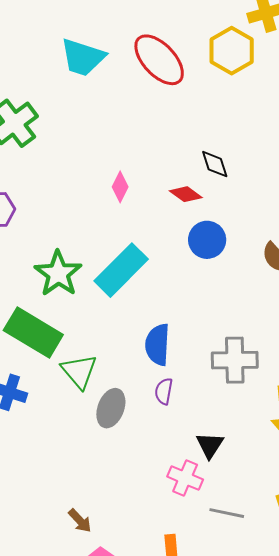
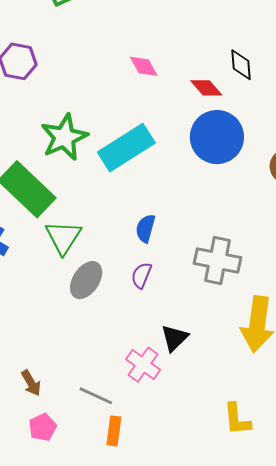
pink diamond: (120, 187) -> (144, 66), turned -68
blue circle: (207, 240) -> (217, 137), size x1.4
blue semicircle: (157, 345) -> (145, 228), size x0.7
gray line: (227, 513) -> (96, 396), moved

